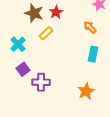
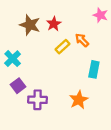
orange arrow: (90, 27) -> (82, 40), moved
yellow rectangle: (46, 33) -> (62, 47), moved
orange star: (86, 91) -> (79, 100), moved

